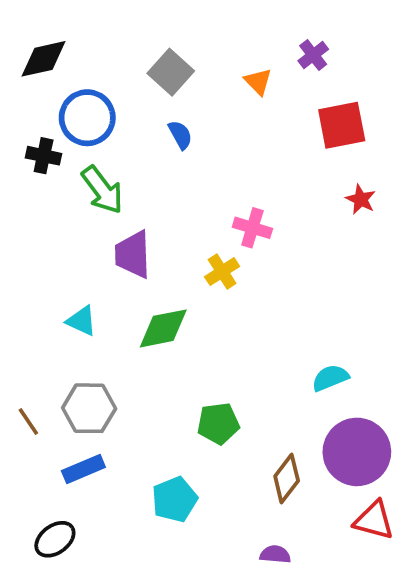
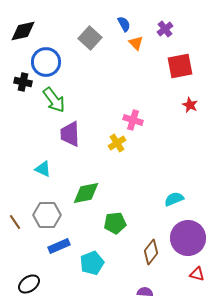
blue semicircle: (180, 135) -> (124, 24), moved
green diamond: (163, 328) -> (86, 193), moved
blue rectangle: (83, 469) -> (59, 246), moved
red triangle: (374, 520) -> (197, 274), size x0.7

